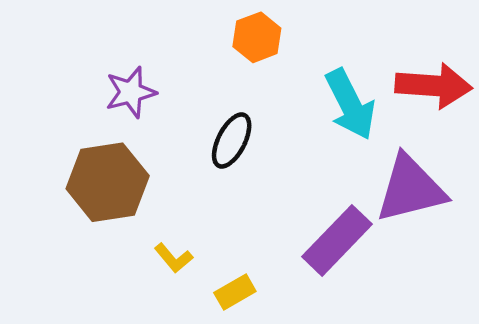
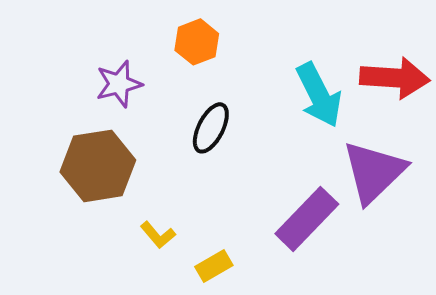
orange hexagon: (257, 37) -> (197, 42), moved
purple triangle: (411, 189) -> (374, 172), turned -30

